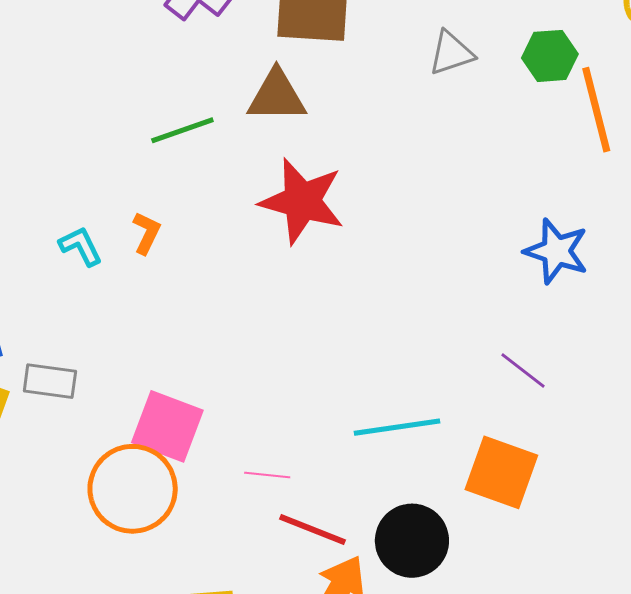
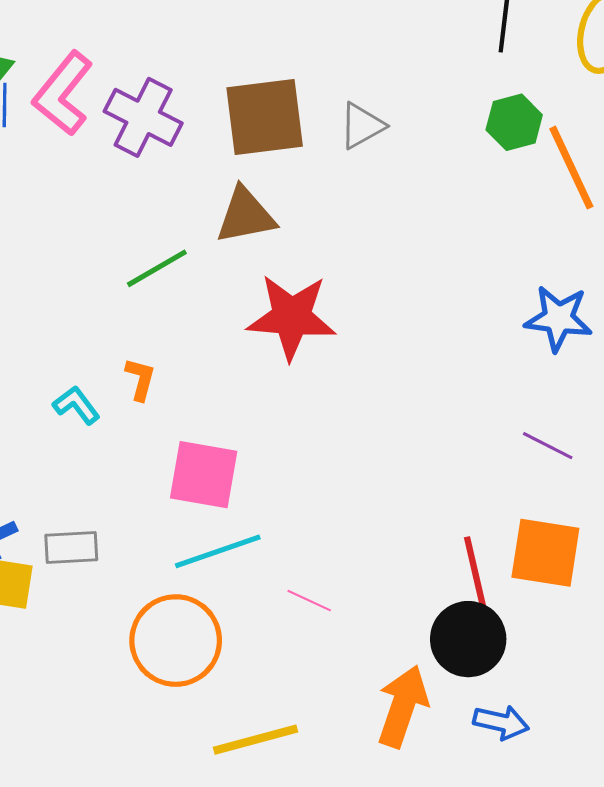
gray triangle: (451, 53) -> (362, 126), moved
pink square: (167, 426) -> (204, 475), moved
cyan line: (397, 427) -> (218, 551), moved
pink line: (267, 475) -> (309, 601), turned 30
red line: (313, 529) -> (475, 572), moved, turned 66

